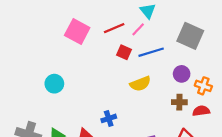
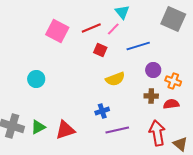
gray square: (190, 36) -> (173, 19), moved
blue line: (151, 52) -> (138, 46), moved
blue cross: (109, 118) -> (102, 111), moved

